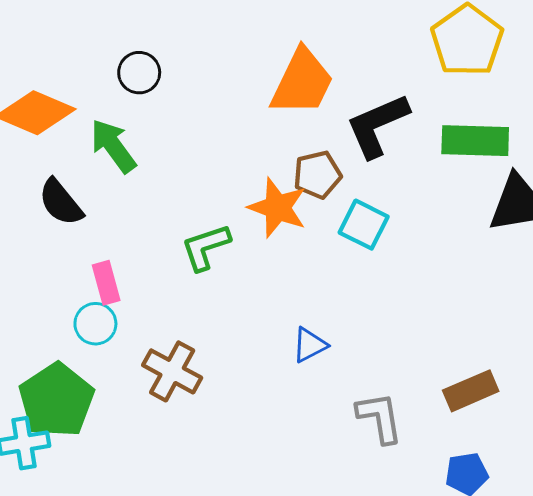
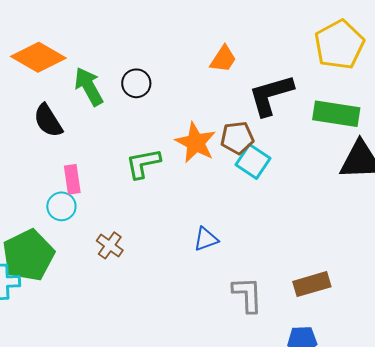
black circle: (139, 73) -> (136, 83), moved
orange trapezoid: (302, 82) -> (223, 59), size x0.6
brown pentagon: (317, 175) -> (237, 138), moved
brown cross: (172, 371) -> (110, 245), size x0.7

